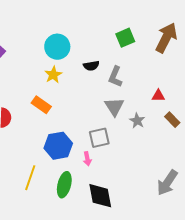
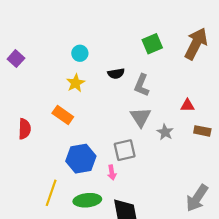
cyan circle: (57, 47) -> (80, 53), size x0.6
brown rectangle: (172, 120) -> (202, 131), turned -35
green ellipse: (64, 185) -> (87, 200), turned 70

